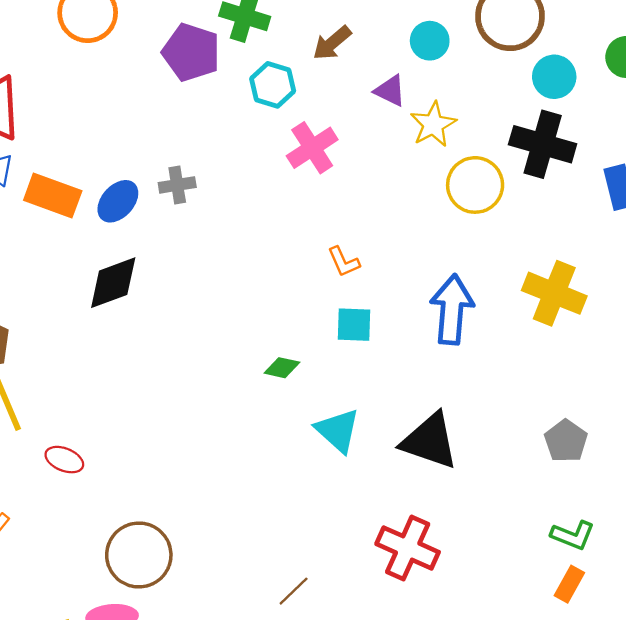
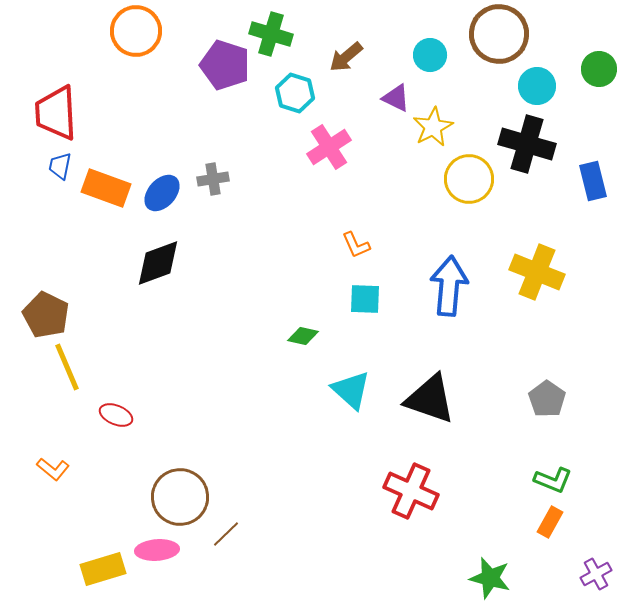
brown line: (294, 591) -> (226, 534), moved

